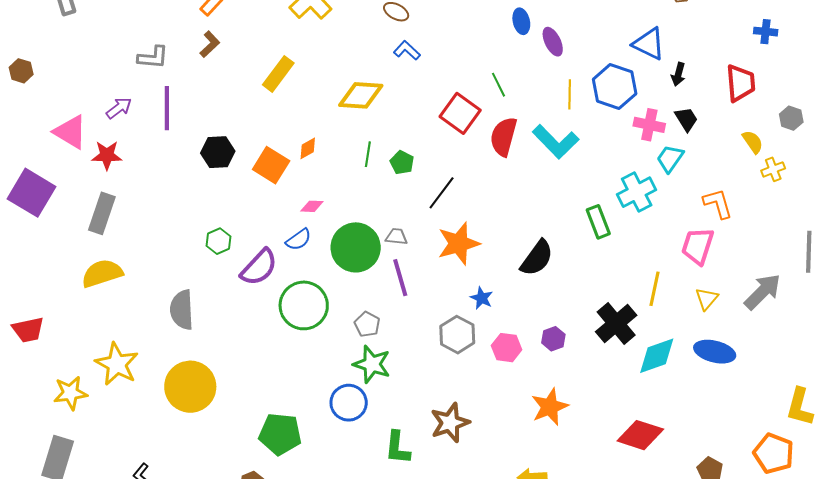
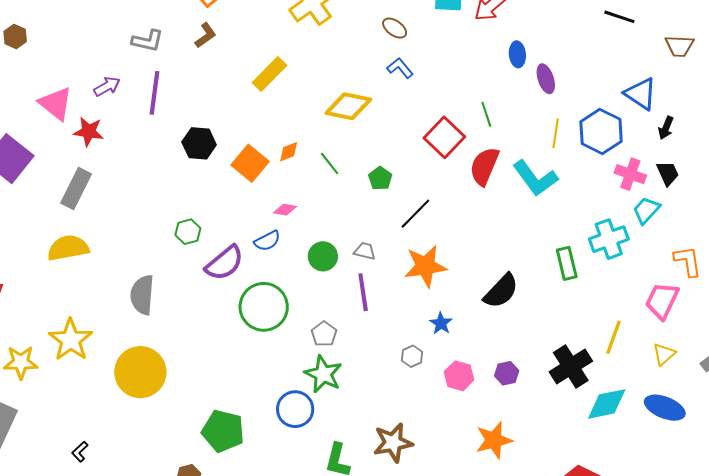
green line: (368, 154) -> (330, 163), moved, turned -55
green circle: (356, 247) -> (323, 256), size x0.6
gray hexagon: (457, 335) -> (412, 356), size x0.6

